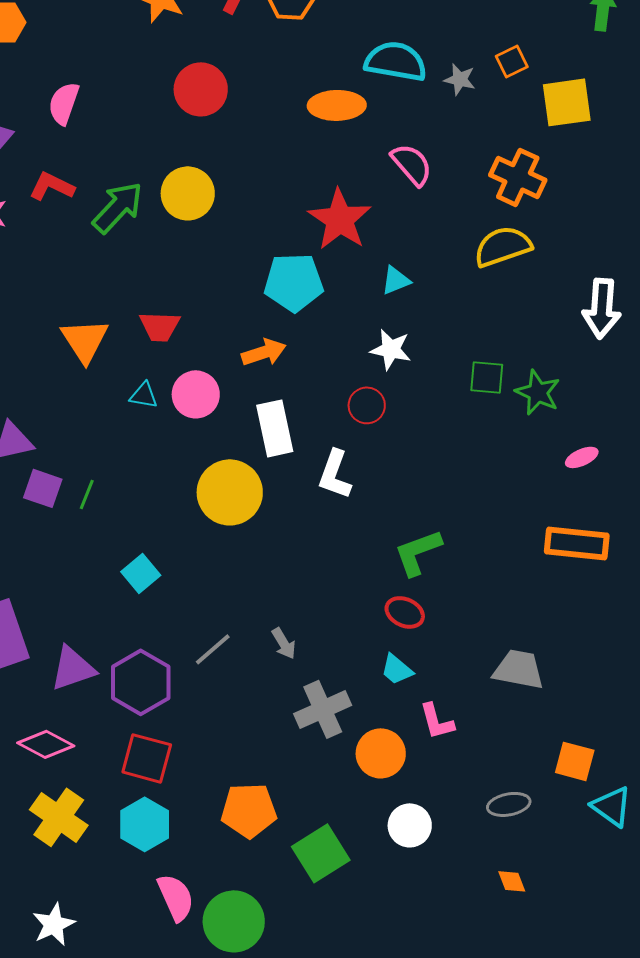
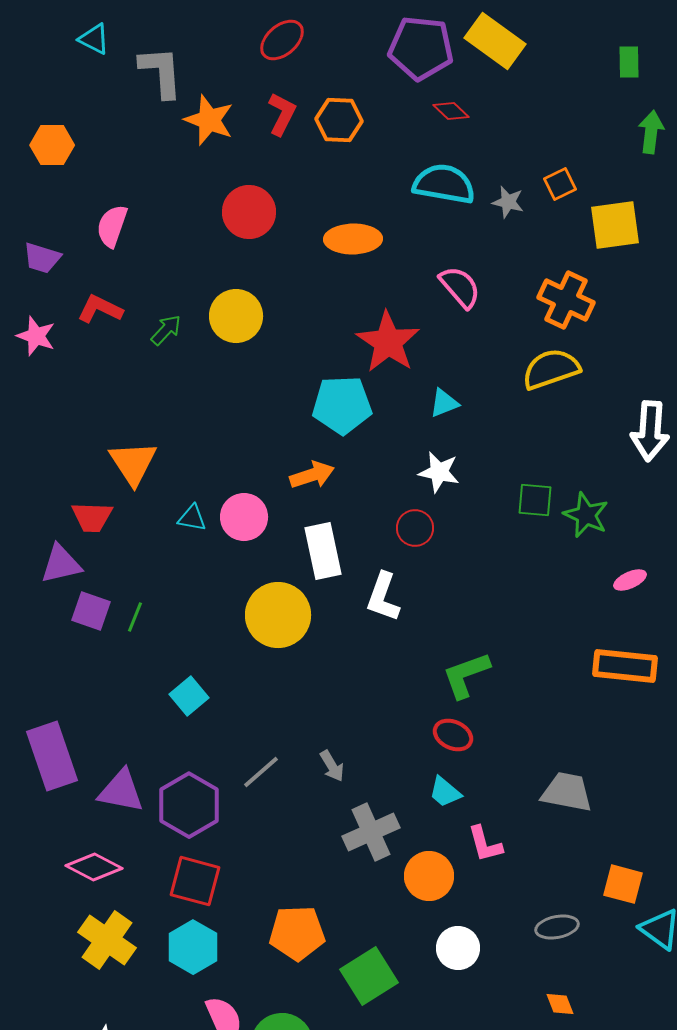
orange ellipse: (337, 105) -> (353, 239), moved
green arrow: (118, 207) -> (166, 330), size x0.6
red trapezoid: (160, 326) -> (92, 517), moved
purple triangle: (73, 668) -> (121, 791), turned 30

